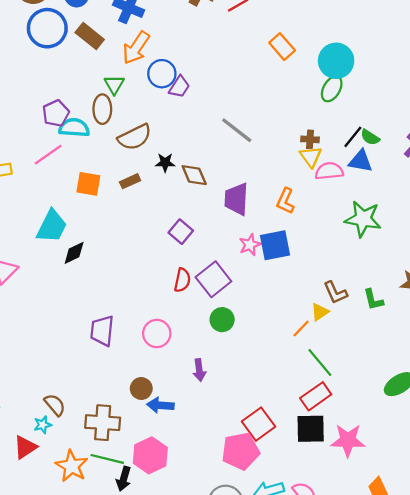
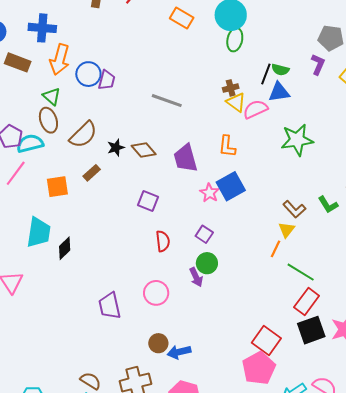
purple square: (213, 279) -> (204, 234), moved, size x0.6
purple arrow: (199, 370) -> (196, 277), moved

